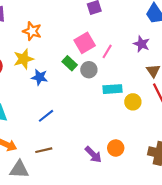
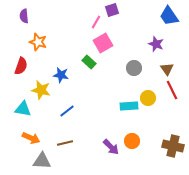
orange star: (32, 31) -> (38, 42), moved
pink line: (107, 51) -> (96, 22), moved
yellow star: (23, 59) -> (41, 90), moved, turned 30
gray circle: (89, 70) -> (134, 68), moved
cyan rectangle: (112, 89) -> (129, 106), moved

